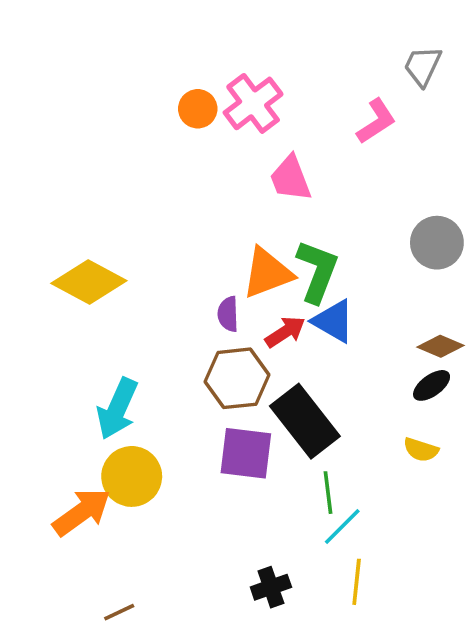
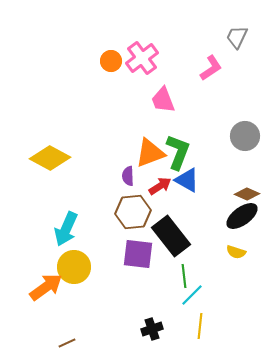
black ellipse: (432, 385) -> (242, 216), size x1.5

